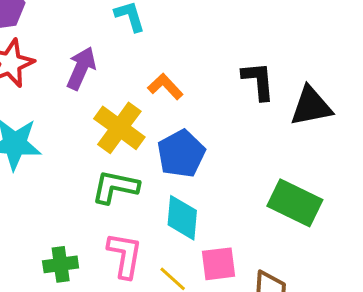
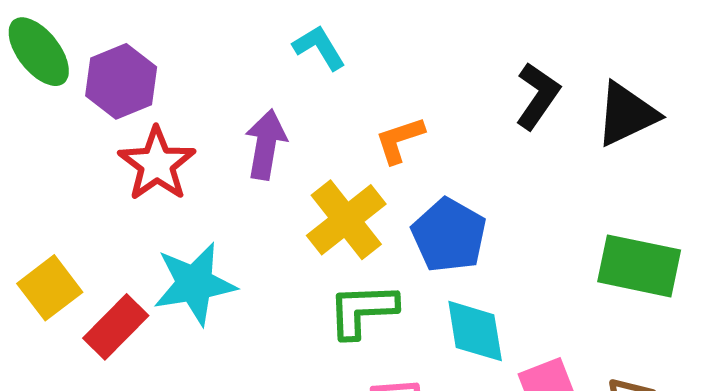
black L-shape: (258, 81) -> (538, 96), turned 54
orange L-shape: (165, 86) -> (400, 140), turned -51
yellow cross: (119, 128) -> (346, 220), turned 30

